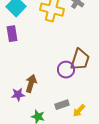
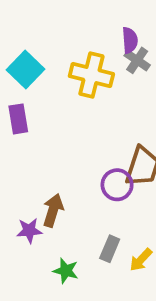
gray rectangle: (62, 105) -> (110, 249), turned -48

